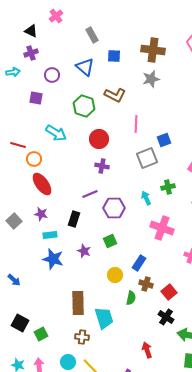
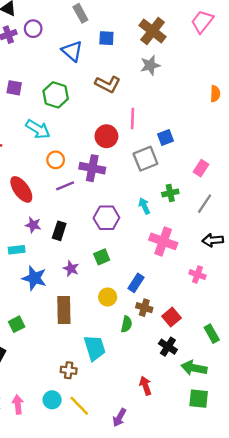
brown cross: (153, 50) -> (153, 31), turned 30
purple circle: (52, 75) -> (33, 29), moved
green hexagon: (84, 106) -> (56, 95), moved
red circle: (99, 139) -> (106, 136), moved
orange circle: (34, 159) -> (56, 160), moved
purple cross: (102, 166) -> (92, 168), size x1.5
purple line: (90, 194) -> (65, 186), moved
purple star: (41, 214) -> (33, 225), moved
cyan rectangle: (50, 235) -> (17, 250), moved
brown rectangle: (78, 303) -> (64, 310), moved
green square: (41, 334) -> (17, 324), moved

